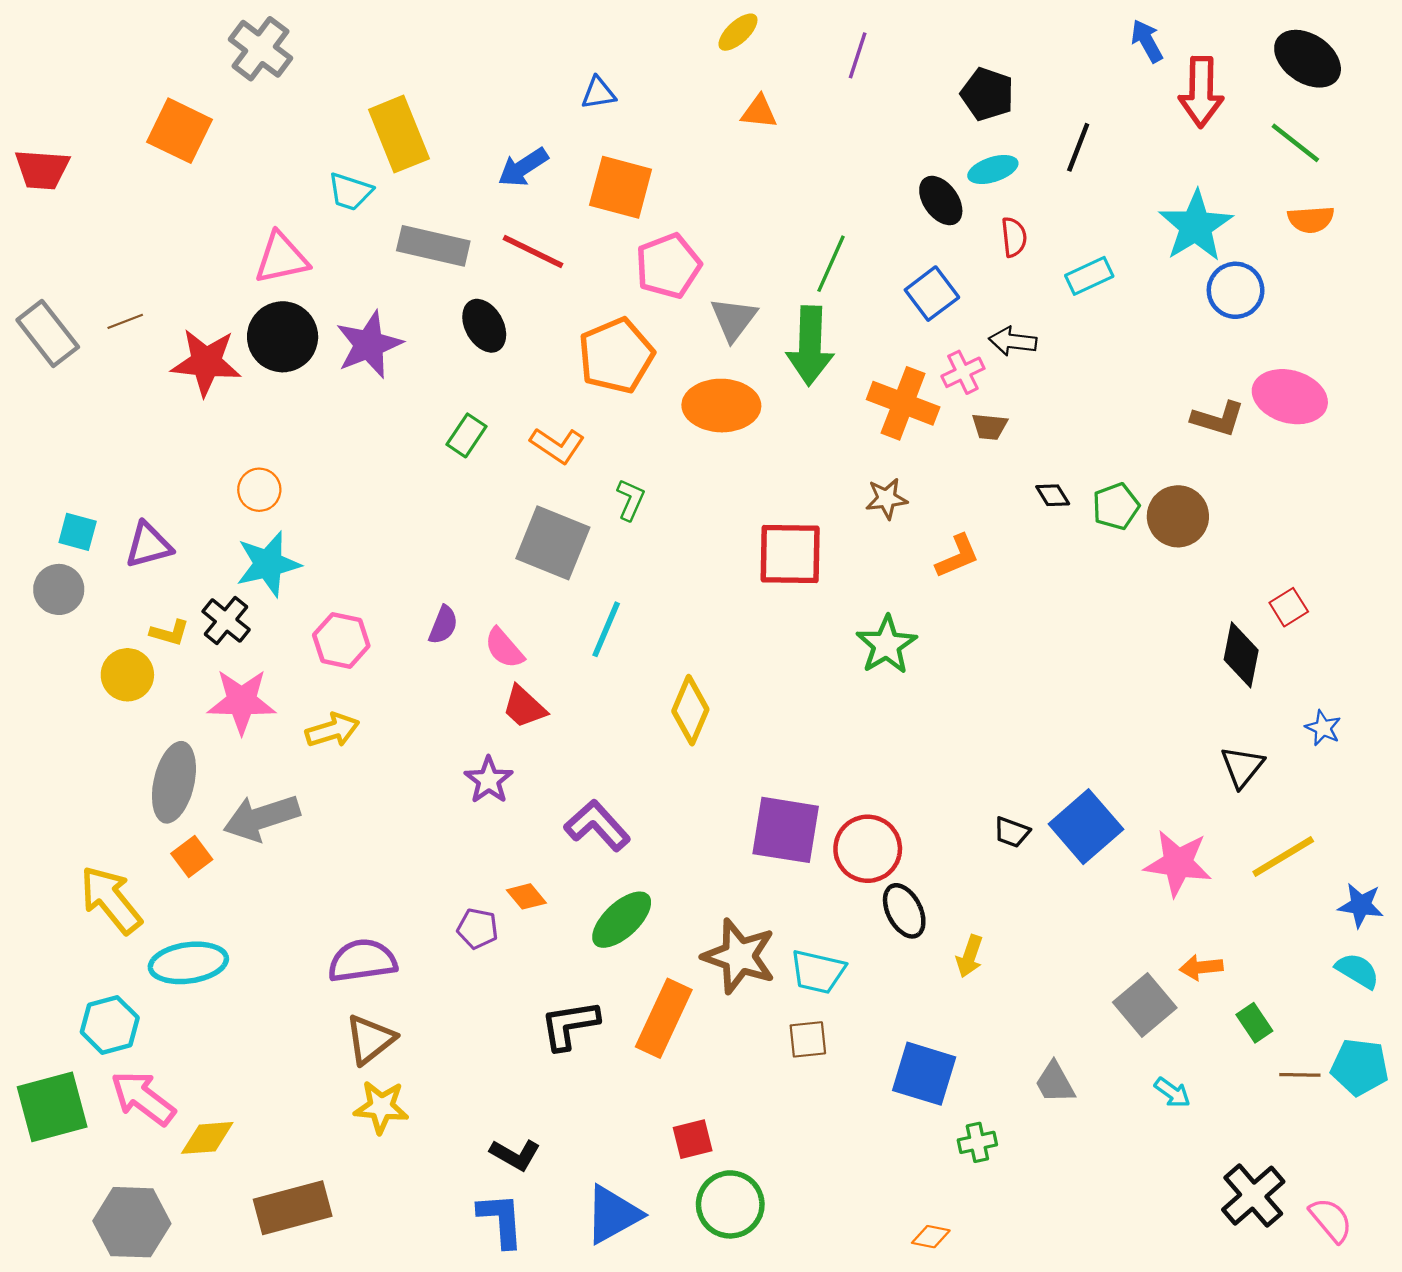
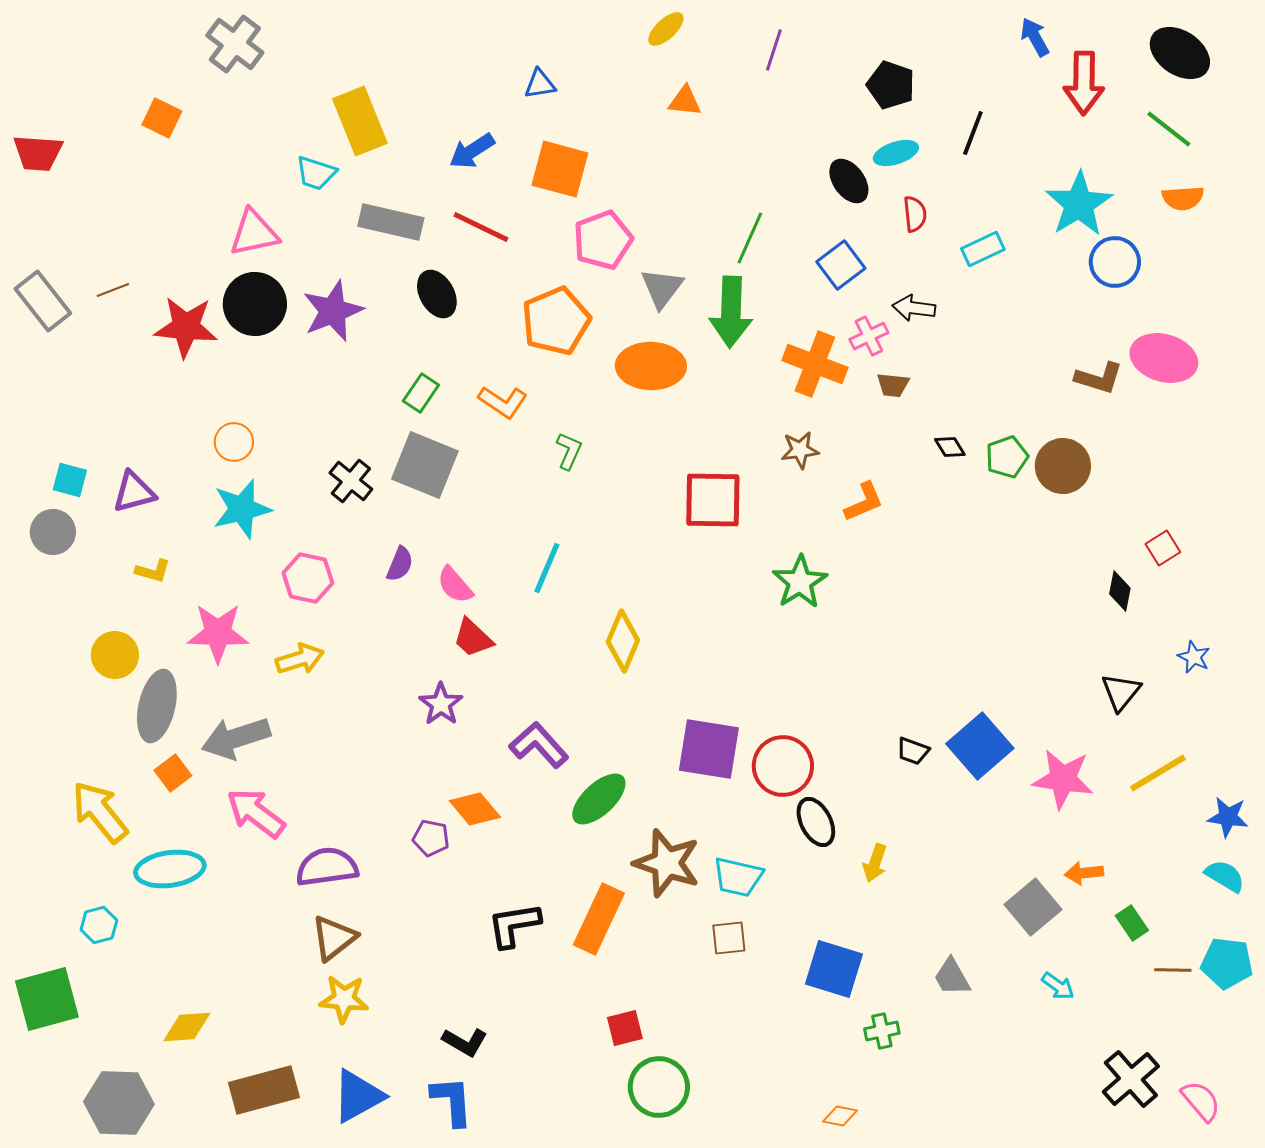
orange square: (180, 131) -> (162, 118), size x0.7
gray square: (553, 543) -> (425, 465), moved
black cross: (226, 620) -> (351, 481), moved
black diamond: (1241, 655) -> (1120, 591), size x0.7
yellow circle: (127, 675) -> (115, 655), moved
orange diamond: (526, 896) -> (475, 809), size x1.4
green ellipse: (622, 920) -> (599, 799), moved
cyan hexagon: (110, 1025) -> (99, 925), size x0.7
pink arrow: (143, 1098) -> (256, 813), moved
blue triangle: (613, 1214) -> (358, 1096), moved

